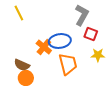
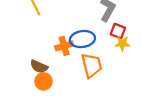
orange cross: (44, 47) -> (64, 46), turned 35
yellow star: (98, 55) -> (122, 44), moved

